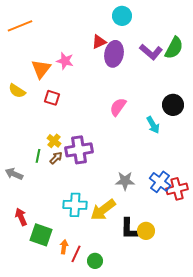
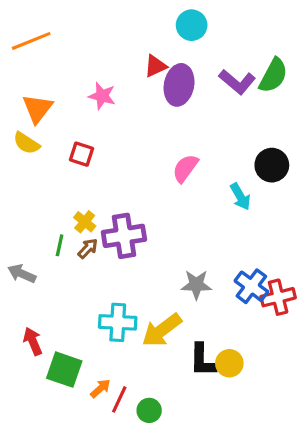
orange triangle: (41, 69) -> (37, 109), moved
orange arrow: (64, 247) -> (100, 388), turned 40

